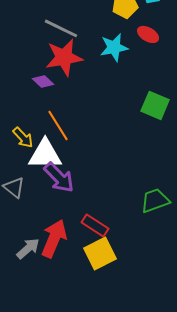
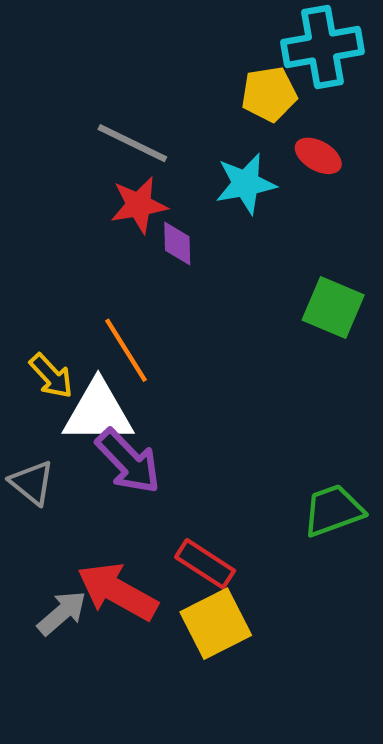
red star: (64, 57) -> (139, 205), size x0.7
purple diamond: (43, 81) -> (177, 243), moved, turned 45
red arrow: (54, 238) -> (117, 592), turned -84

